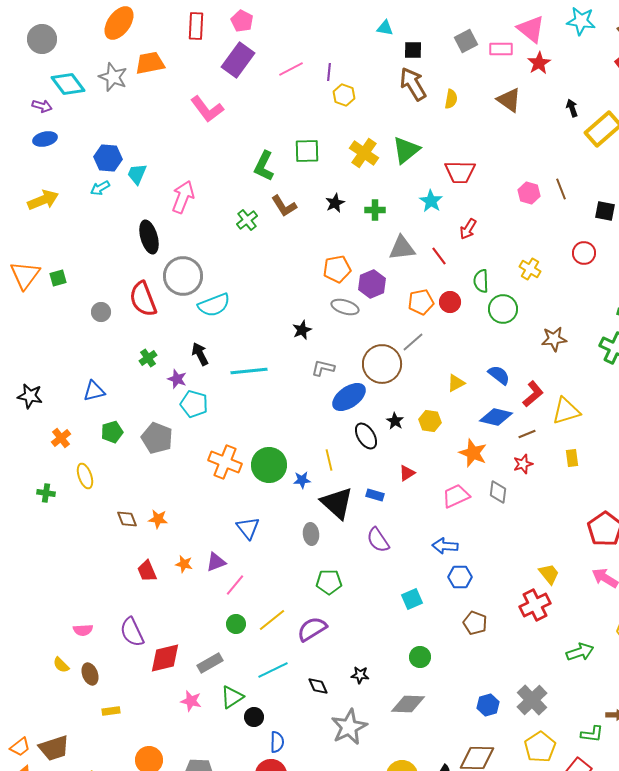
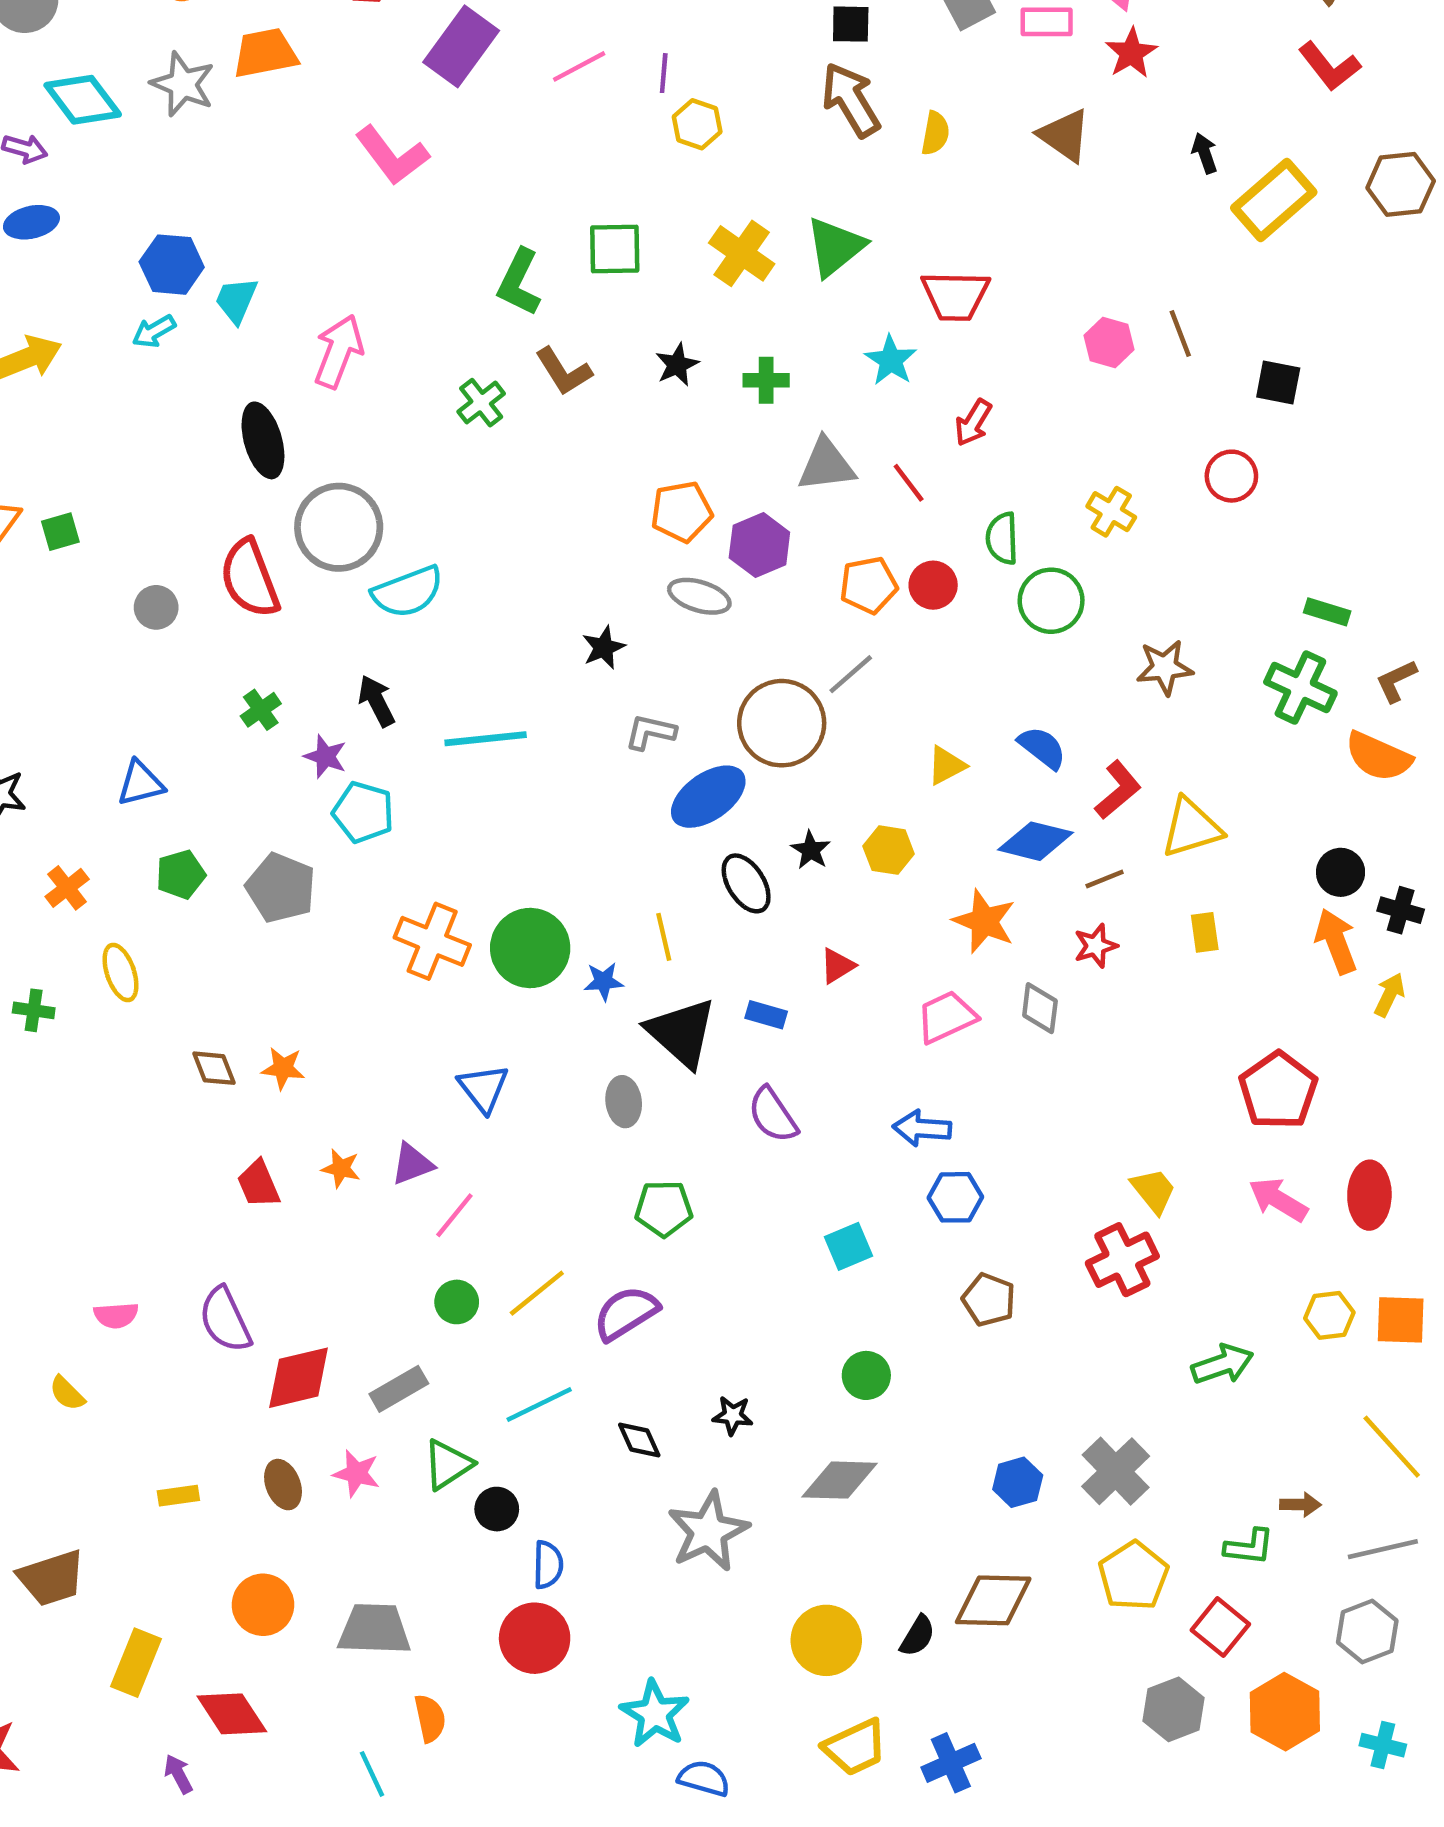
brown ellipse: (90, 674) -> (283, 1485), moved

